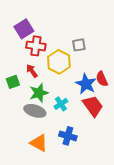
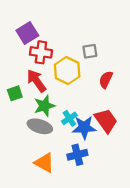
red arrow: (32, 71) -> (36, 81), size x1.5
red semicircle: (102, 79) -> (106, 80), moved, turned 49
blue star: (86, 84) -> (84, 127), moved, turned -30
blue cross: (68, 136) -> (77, 155), turned -30

